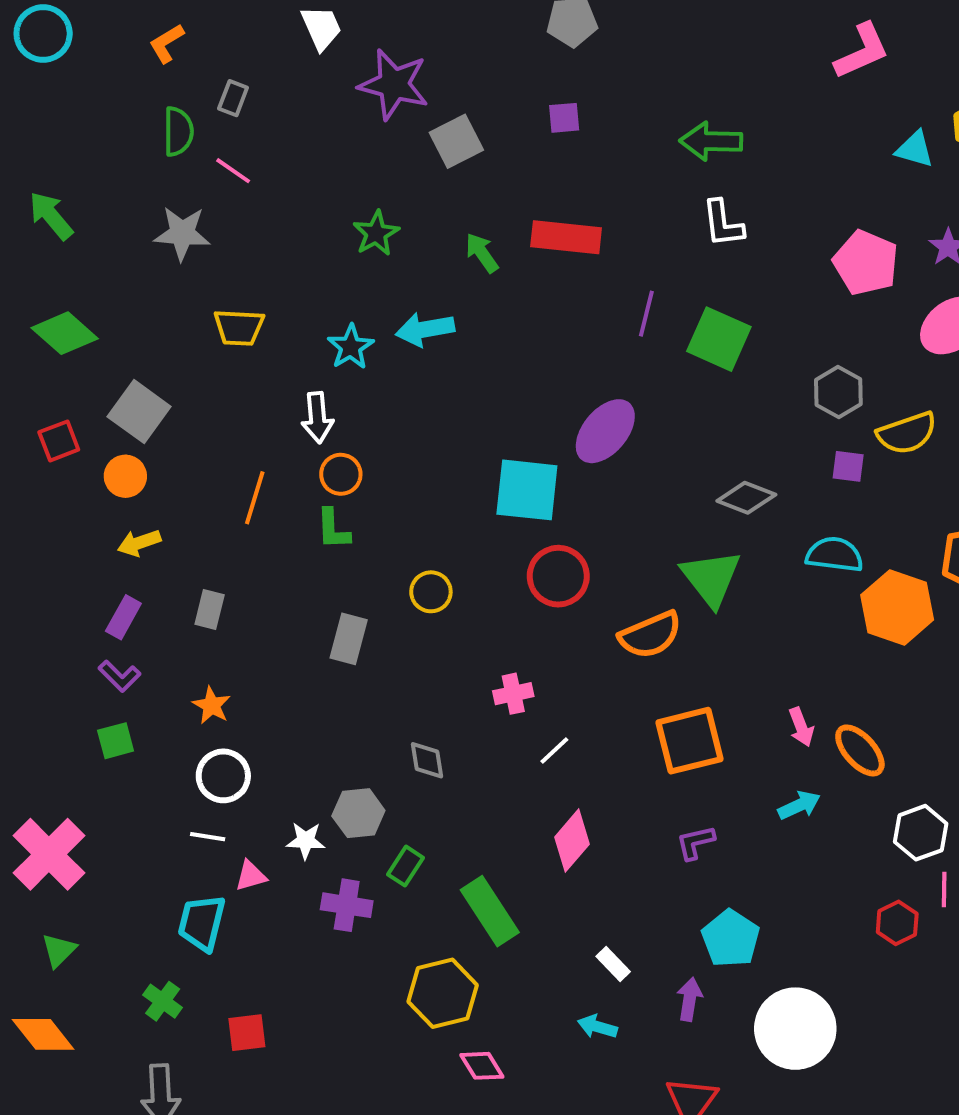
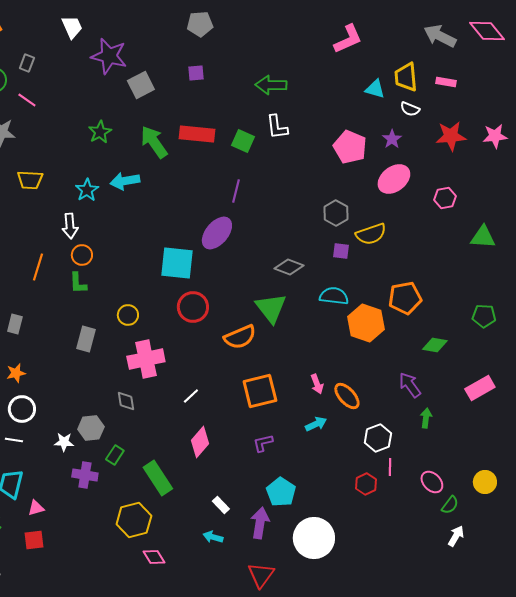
green arrow: (482, 253) -> (154, 142), size x1.6
purple line: (646, 314) -> (236, 191), moved
green square: (719, 339) -> (243, 141), moved, size x0.7
pink cross: (513, 694) -> (146, 359), moved, size x1.8
orange star: (212, 705) -> (16, 373), turned 30
pink triangle: (251, 876) -> (36, 508), moved
purple arrow: (690, 999) -> (260, 523), size x1.4

